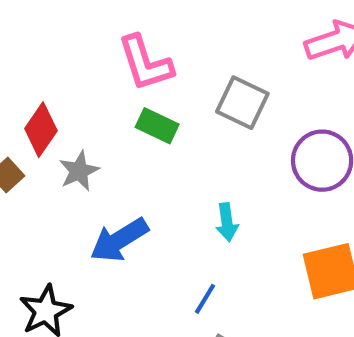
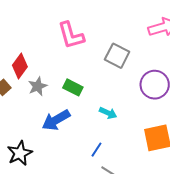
green rectangle: (157, 126) -> (73, 87), moved
cyan arrow: (227, 222) -> (108, 113), turned -60

